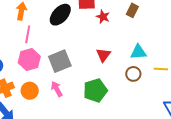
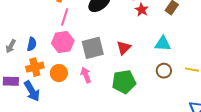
cyan triangle: (138, 52) -> (163, 44), moved
red triangle: (103, 55) -> (124, 48), moved

